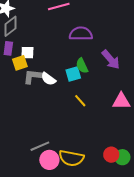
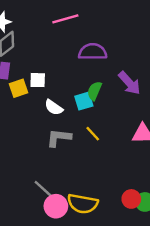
white square: (27, 53) -> (38, 80), moved
green semicircle: (82, 66) -> (94, 91), turned 49
gray L-shape: (33, 76) -> (59, 138), moved
gray line: (40, 146) -> (44, 190), turned 66

